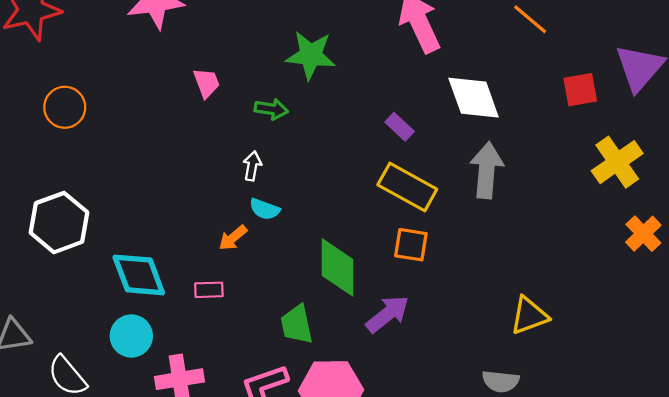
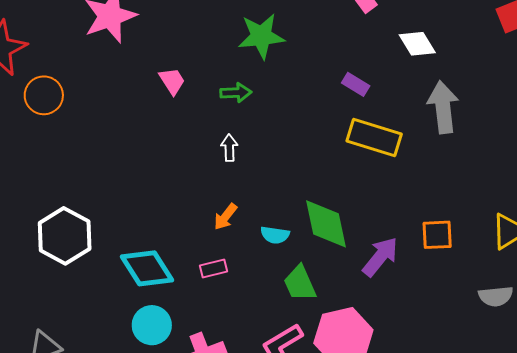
white diamond: (474, 98) -> (417, 44), size x0.7
orange circle: (65, 107) -> (44, 95), moved
cyan semicircle: (265, 209) -> (275, 235), moved
orange square: (411, 245) -> (437, 235), moved

